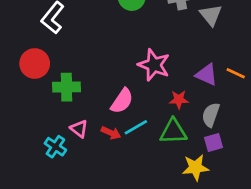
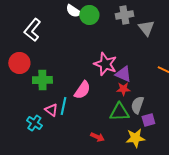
purple triangle: (207, 75) -> (123, 74), moved
gray semicircle: (211, 115) -> (137, 105), moved
cyan line: (136, 127) -> (63, 106), moved, turned -48
red arrow: (111, 133) -> (97, 137), moved

